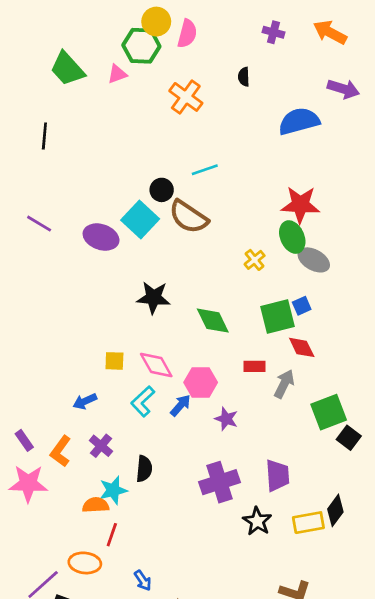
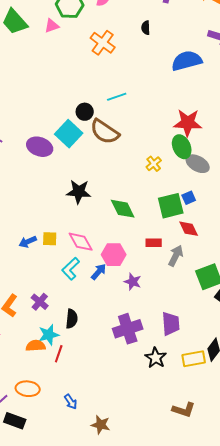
blue arrow: (85, 401) -> (28, 242), moved
red line: (112, 535) -> (59, 354), moved

